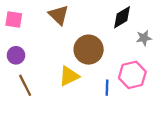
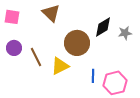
black diamond: (122, 17) -> (103, 27), moved
pink hexagon: (132, 75) -> (115, 83), moved
brown line: (25, 85) -> (36, 57), moved

